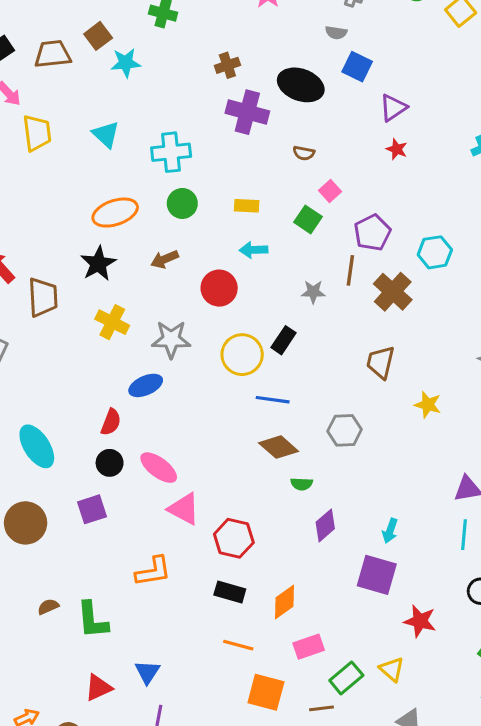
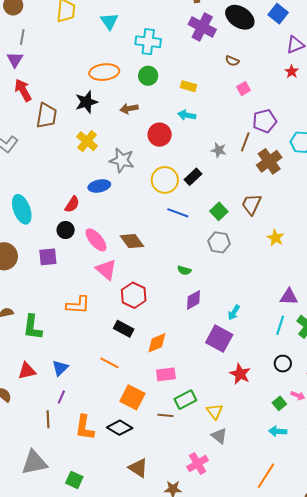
green square: (308, 219) -> (219, 211), moved
brown diamond: (279, 447) -> (132, 241), moved
orange line: (238, 645) -> (110, 363), moved
yellow triangle: (392, 669) -> (215, 411), moved

